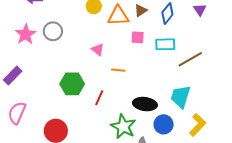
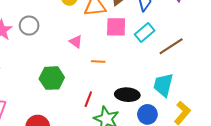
pink square: (138, 37) -> (116, 27), size x1.5
cyan rectangle: (165, 44) -> (145, 32), turned -36
red line: (99, 98) -> (88, 99), moved

